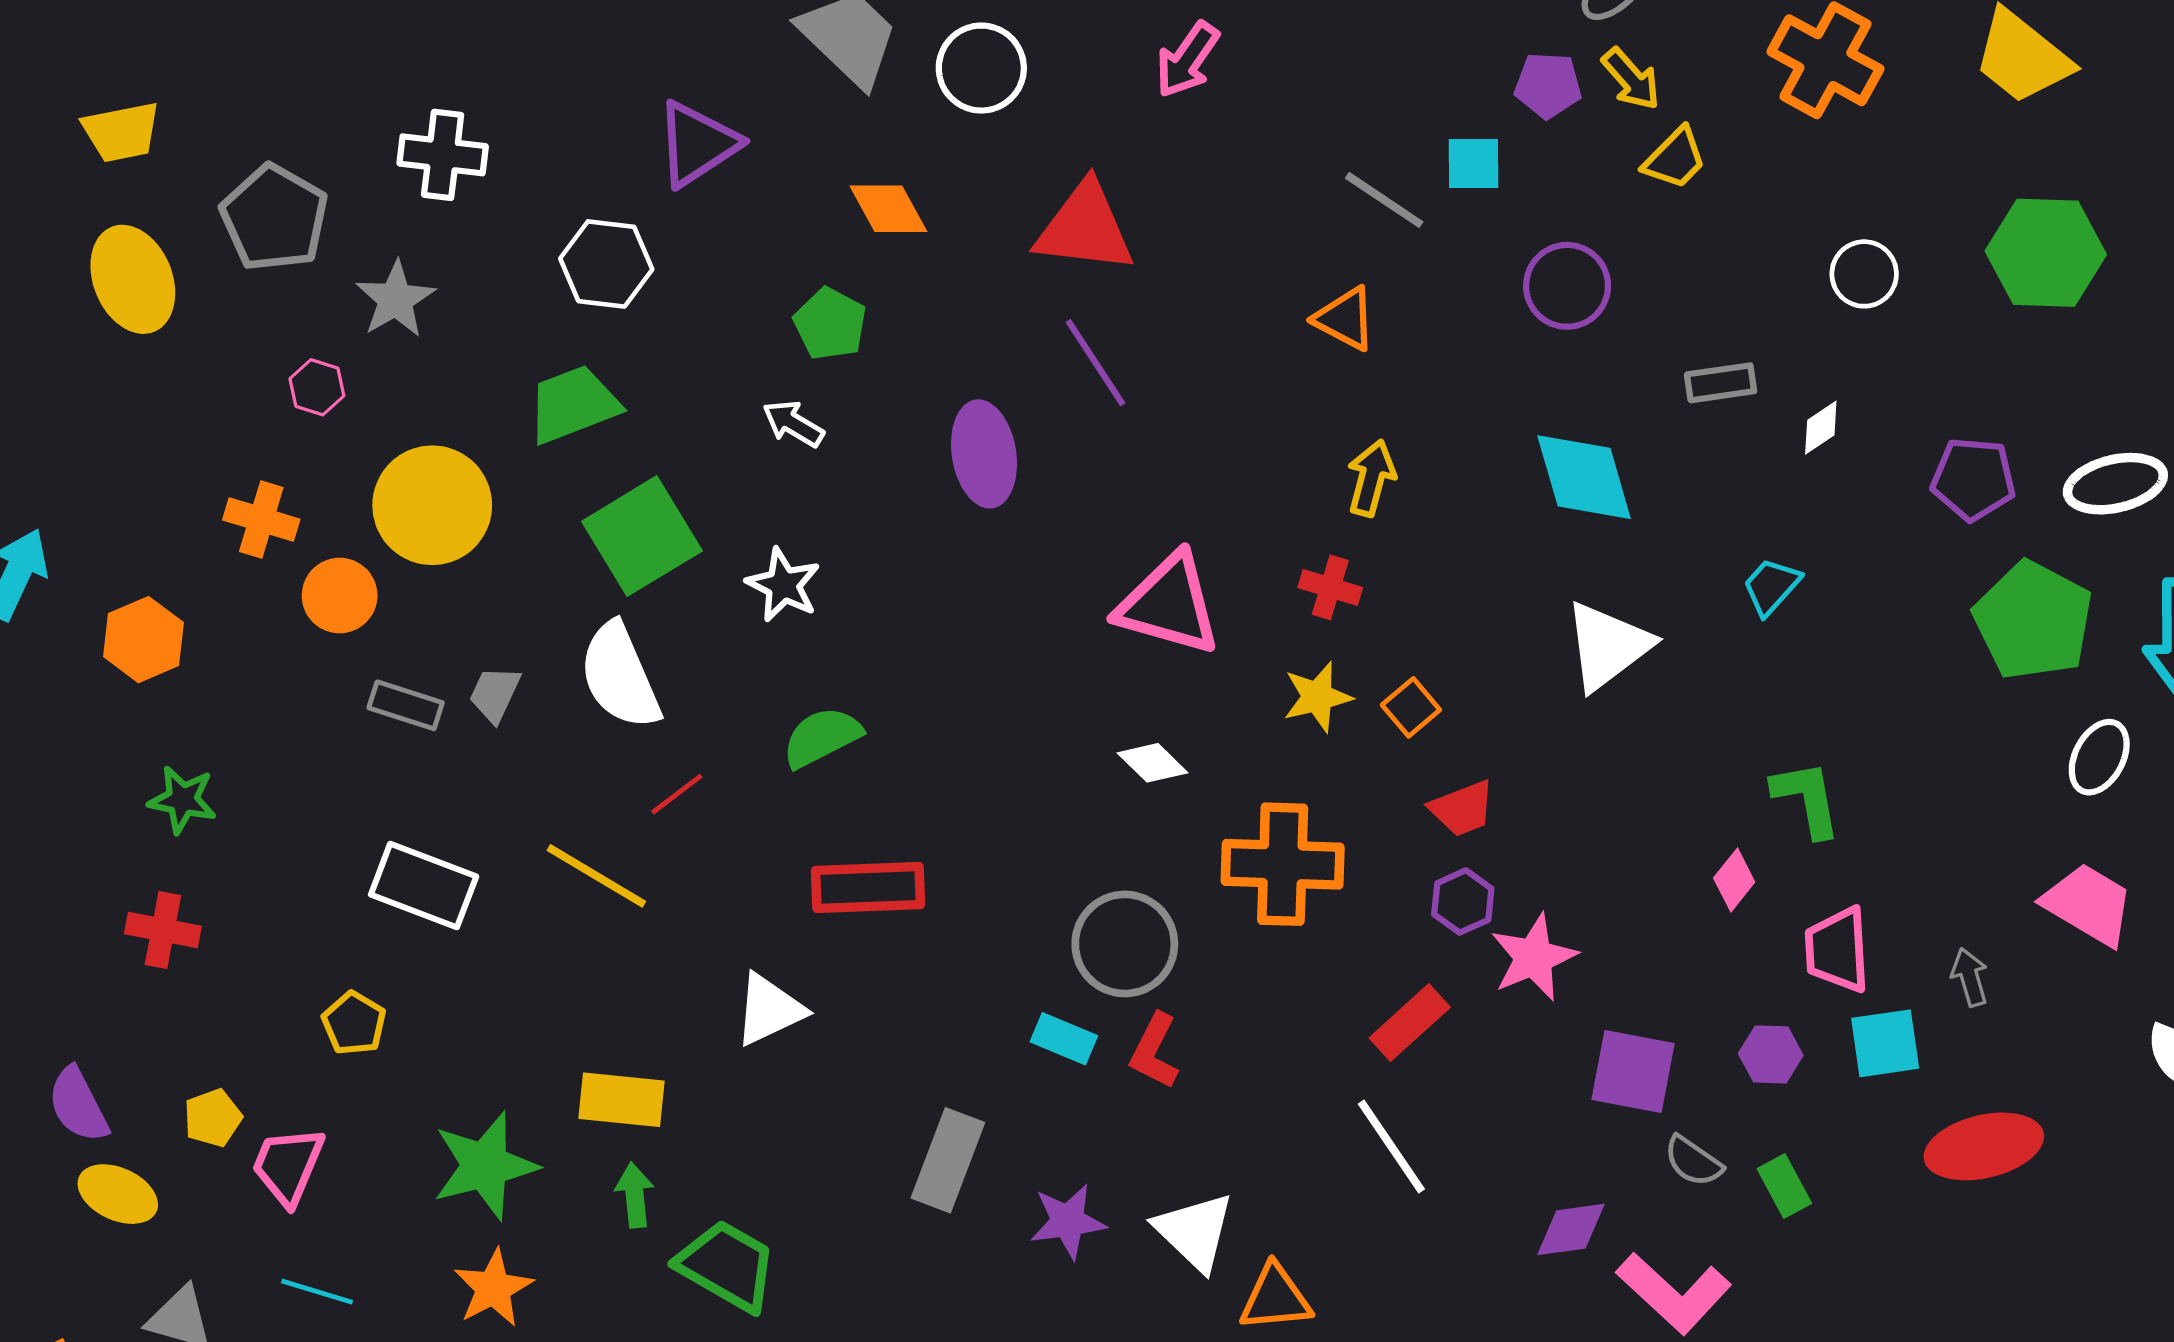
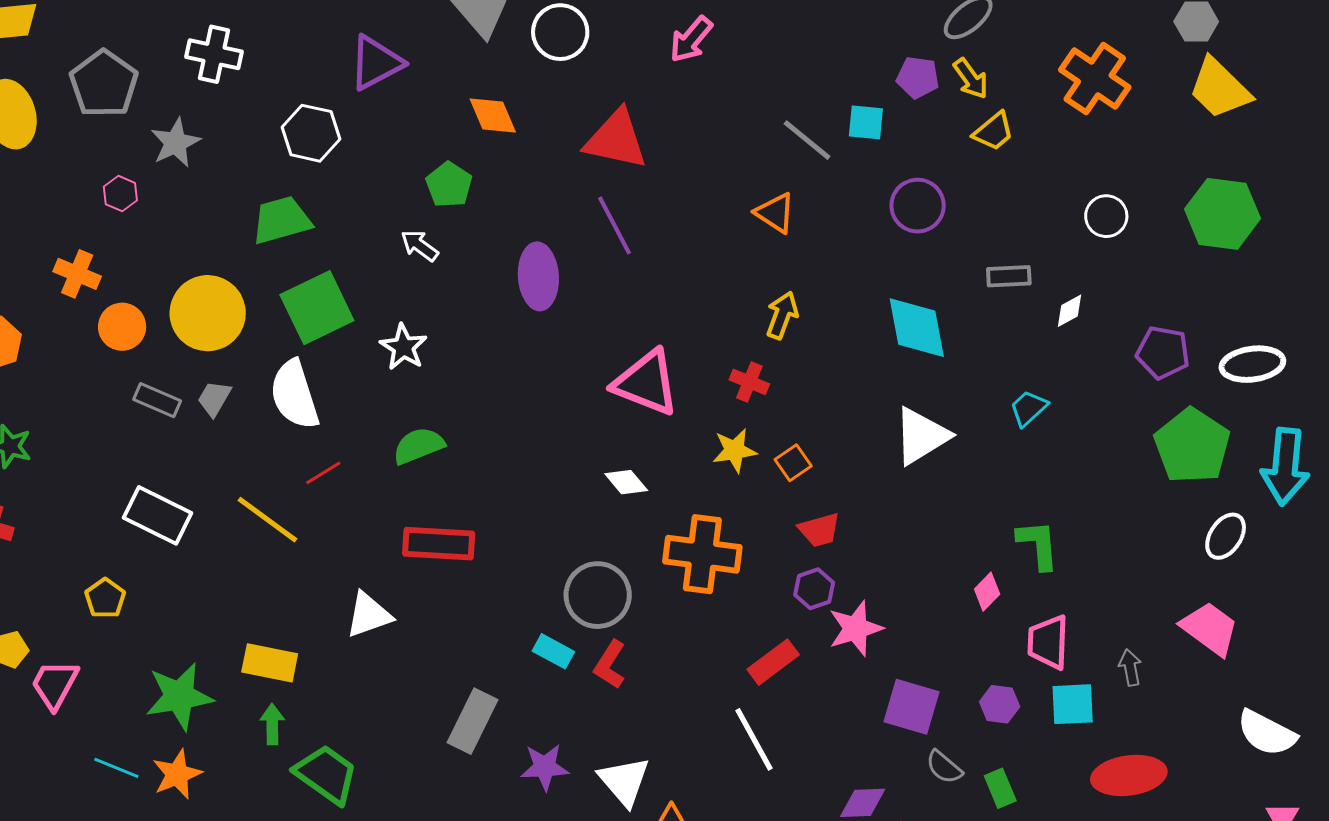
yellow circle: (432, 505) -> (208, 313), moved
cyan line: (317, 1292) -> (116, 768), moved

